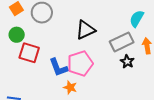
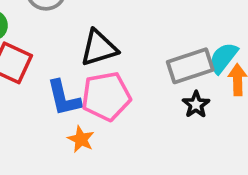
cyan semicircle: (137, 19) -> (223, 58), moved
black triangle: (85, 30) -> (99, 48), moved

